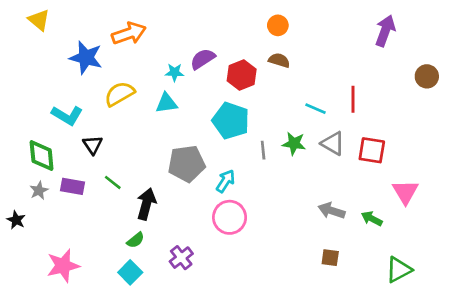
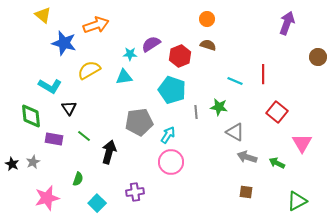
yellow triangle: (39, 20) -> (43, 15), moved
gray triangle: (333, 143) -> (235, 132), moved
red square: (372, 150) -> (277, 112), turned 30
gray star: (39, 190) -> (33, 162), moved
green semicircle: (136, 240) -> (78, 179), moved, turned -32
purple cross: (181, 258) -> (135, 192), turned 30

